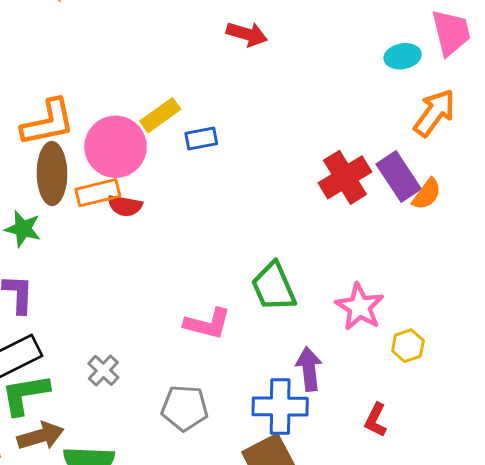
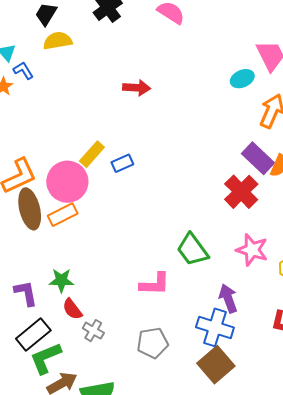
red cross: (345, 177) -> (241, 192), moved
red semicircle: (125, 206) -> (72, 309), moved, turned 55
green star: (23, 229) -> (61, 280), moved
blue cross: (280, 407) -> (215, 327), turned 30

